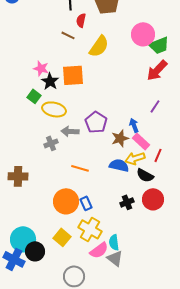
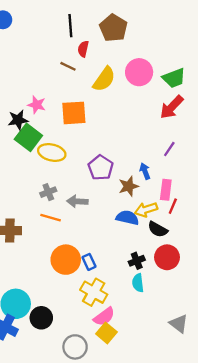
pink circle: (143, 34) -> (139, 72), moved
black star: (50, 81) -> (18, 120), moved, turned 30
green square: (34, 96) -> (28, 137), size x1.6
gray arrow: (70, 131) -> (77, 201), moved
pink rectangle: (141, 141) -> (166, 190), moved, turned 54
orange line: (80, 168) -> (51, 218), moved
yellow square: (62, 237) -> (106, 333), moved
cyan semicircle: (114, 242) -> (138, 283), moved
black circle: (35, 251) -> (41, 318), moved
gray triangle: (115, 258) -> (179, 324), moved

